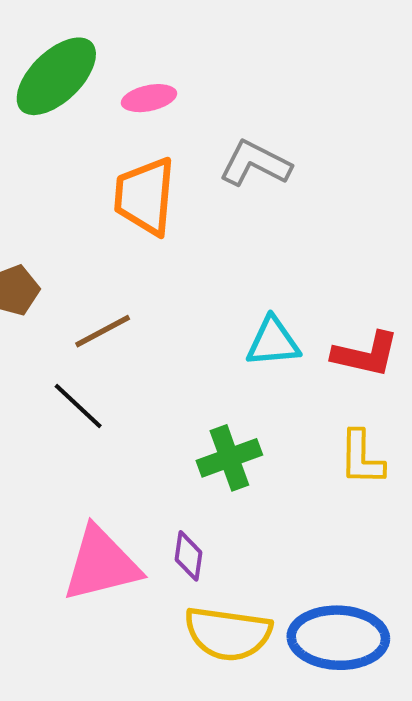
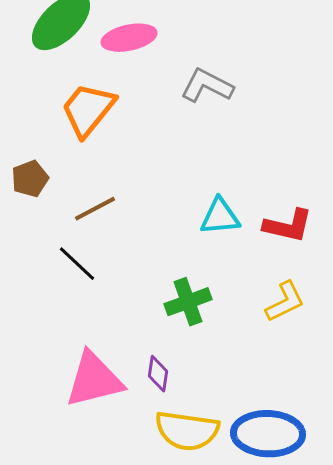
pink ellipse: (149, 98) -> (129, 38), size x1.4
orange trapezoid: (145, 196) -> (88, 110), moved, turned 34
yellow L-shape: (362, 458) -> (285, 302), turned -117

